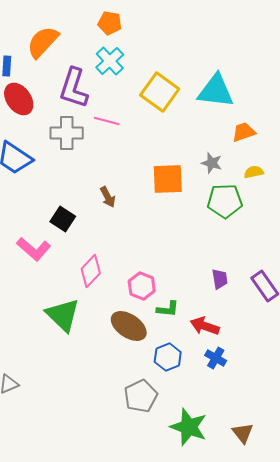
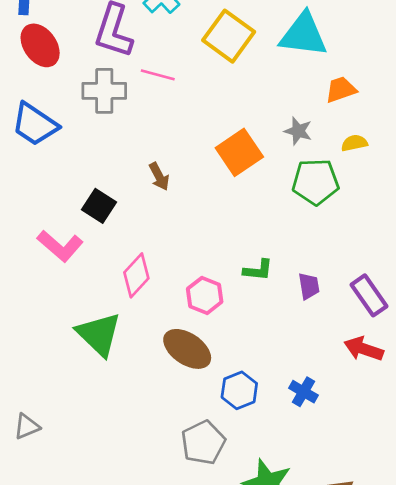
orange square: (168, 179) -> (239, 152), turned -32
green L-shape: (168, 309) -> (258, 270), moved
red arrow: (205, 326) -> (364, 349), moved

